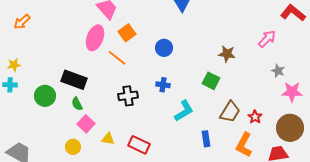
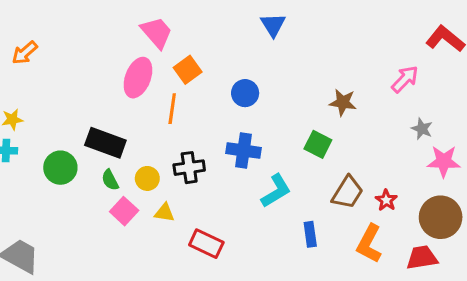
orange line: (117, 58) -> (172, 109), turned 60
blue cross: (163, 85) -> (244, 151), size x1.5
yellow triangle: (108, 139) -> (164, 213), moved
yellow circle: (73, 147) -> (147, 178), moved

